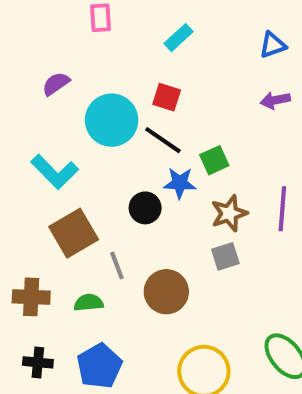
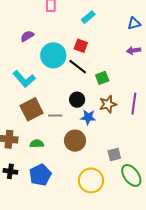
blue star: (180, 183) -> (88, 117), moved
black circle: (145, 208) -> (77, 100), moved
gray square: (225, 256) -> (114, 155), moved
gray line: (117, 265) -> (55, 116), moved, turned -72

